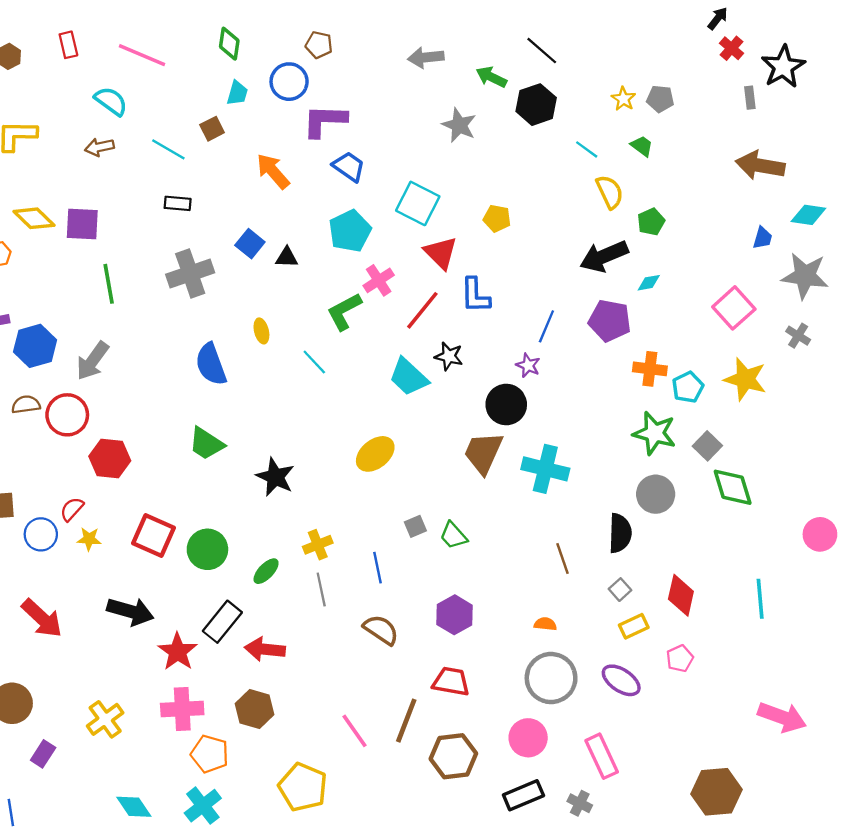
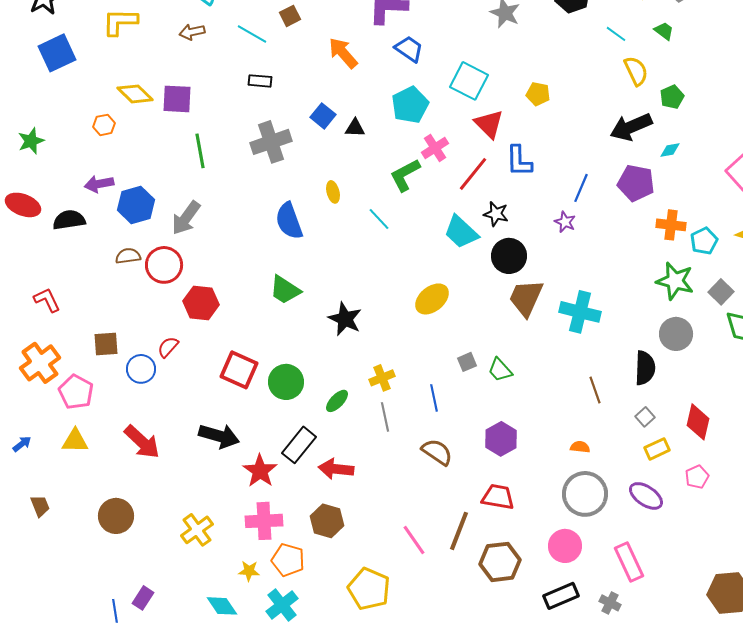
black circle: (506, 405) -> (509, 256), moved
yellow star: (89, 539) -> (249, 571), moved
purple rectangle: (43, 754) -> (143, 598), moved

